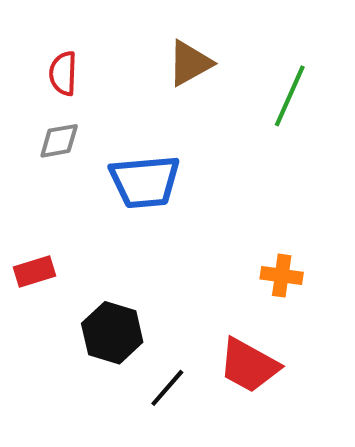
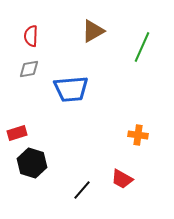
black hexagon: (112, 333) -> (32, 163), moved
red trapezoid: (249, 365) -> (122, 179), size x0.7

